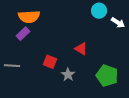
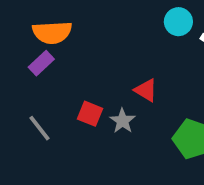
gray line: (12, 66) -> (39, 128), moved, turned 49
gray star: (68, 75) -> (122, 121), moved

